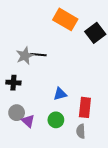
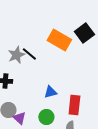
orange rectangle: (65, 19) -> (59, 40), moved
black line: (38, 55) -> (29, 54), turned 35

